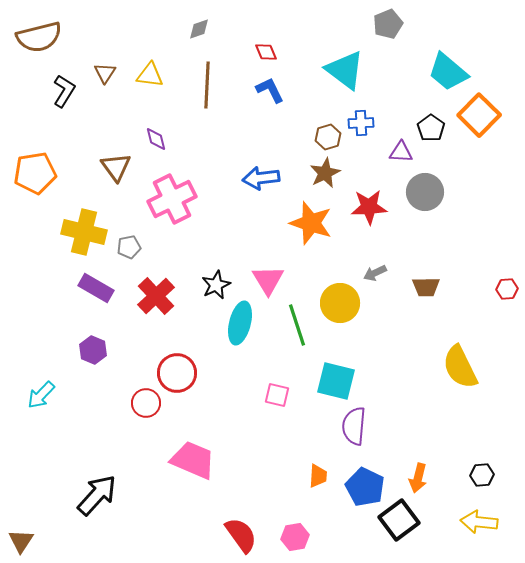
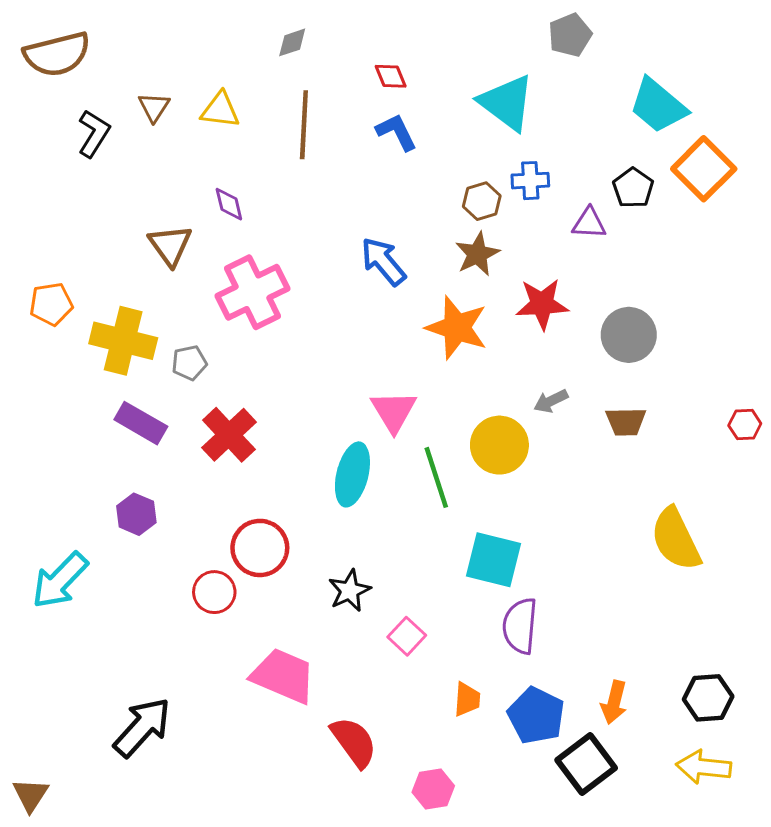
orange pentagon: (35, 173) -> (51, 304), moved, size x0.7
blue arrow: (261, 178) -> (383, 261), turned 57
gray circle: (425, 192) -> (629, 335), moved
black star: (216, 285) -> (349, 591), moved
cyan arrow: (41, 395) -> (60, 580), size x1.4
pink square: (277, 395) -> (407, 636), moved, turned 30
black hexagon: (482, 475) -> (708, 698), size x1.4
red semicircle: (241, 535) -> (354, 742), moved

